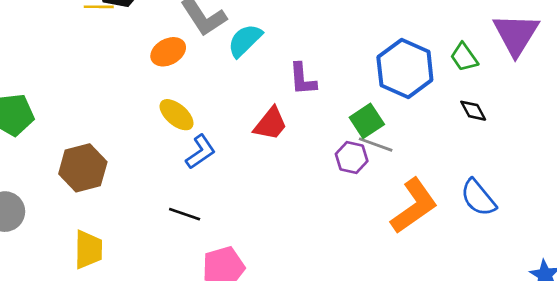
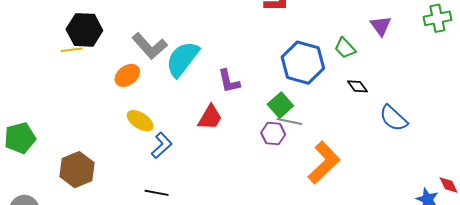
purple triangle: (516, 34) -> (381, 26), size x0.6
cyan semicircle: (245, 40) -> (182, 59), size x1.4
blue semicircle: (478, 198) -> (393, 118), moved

